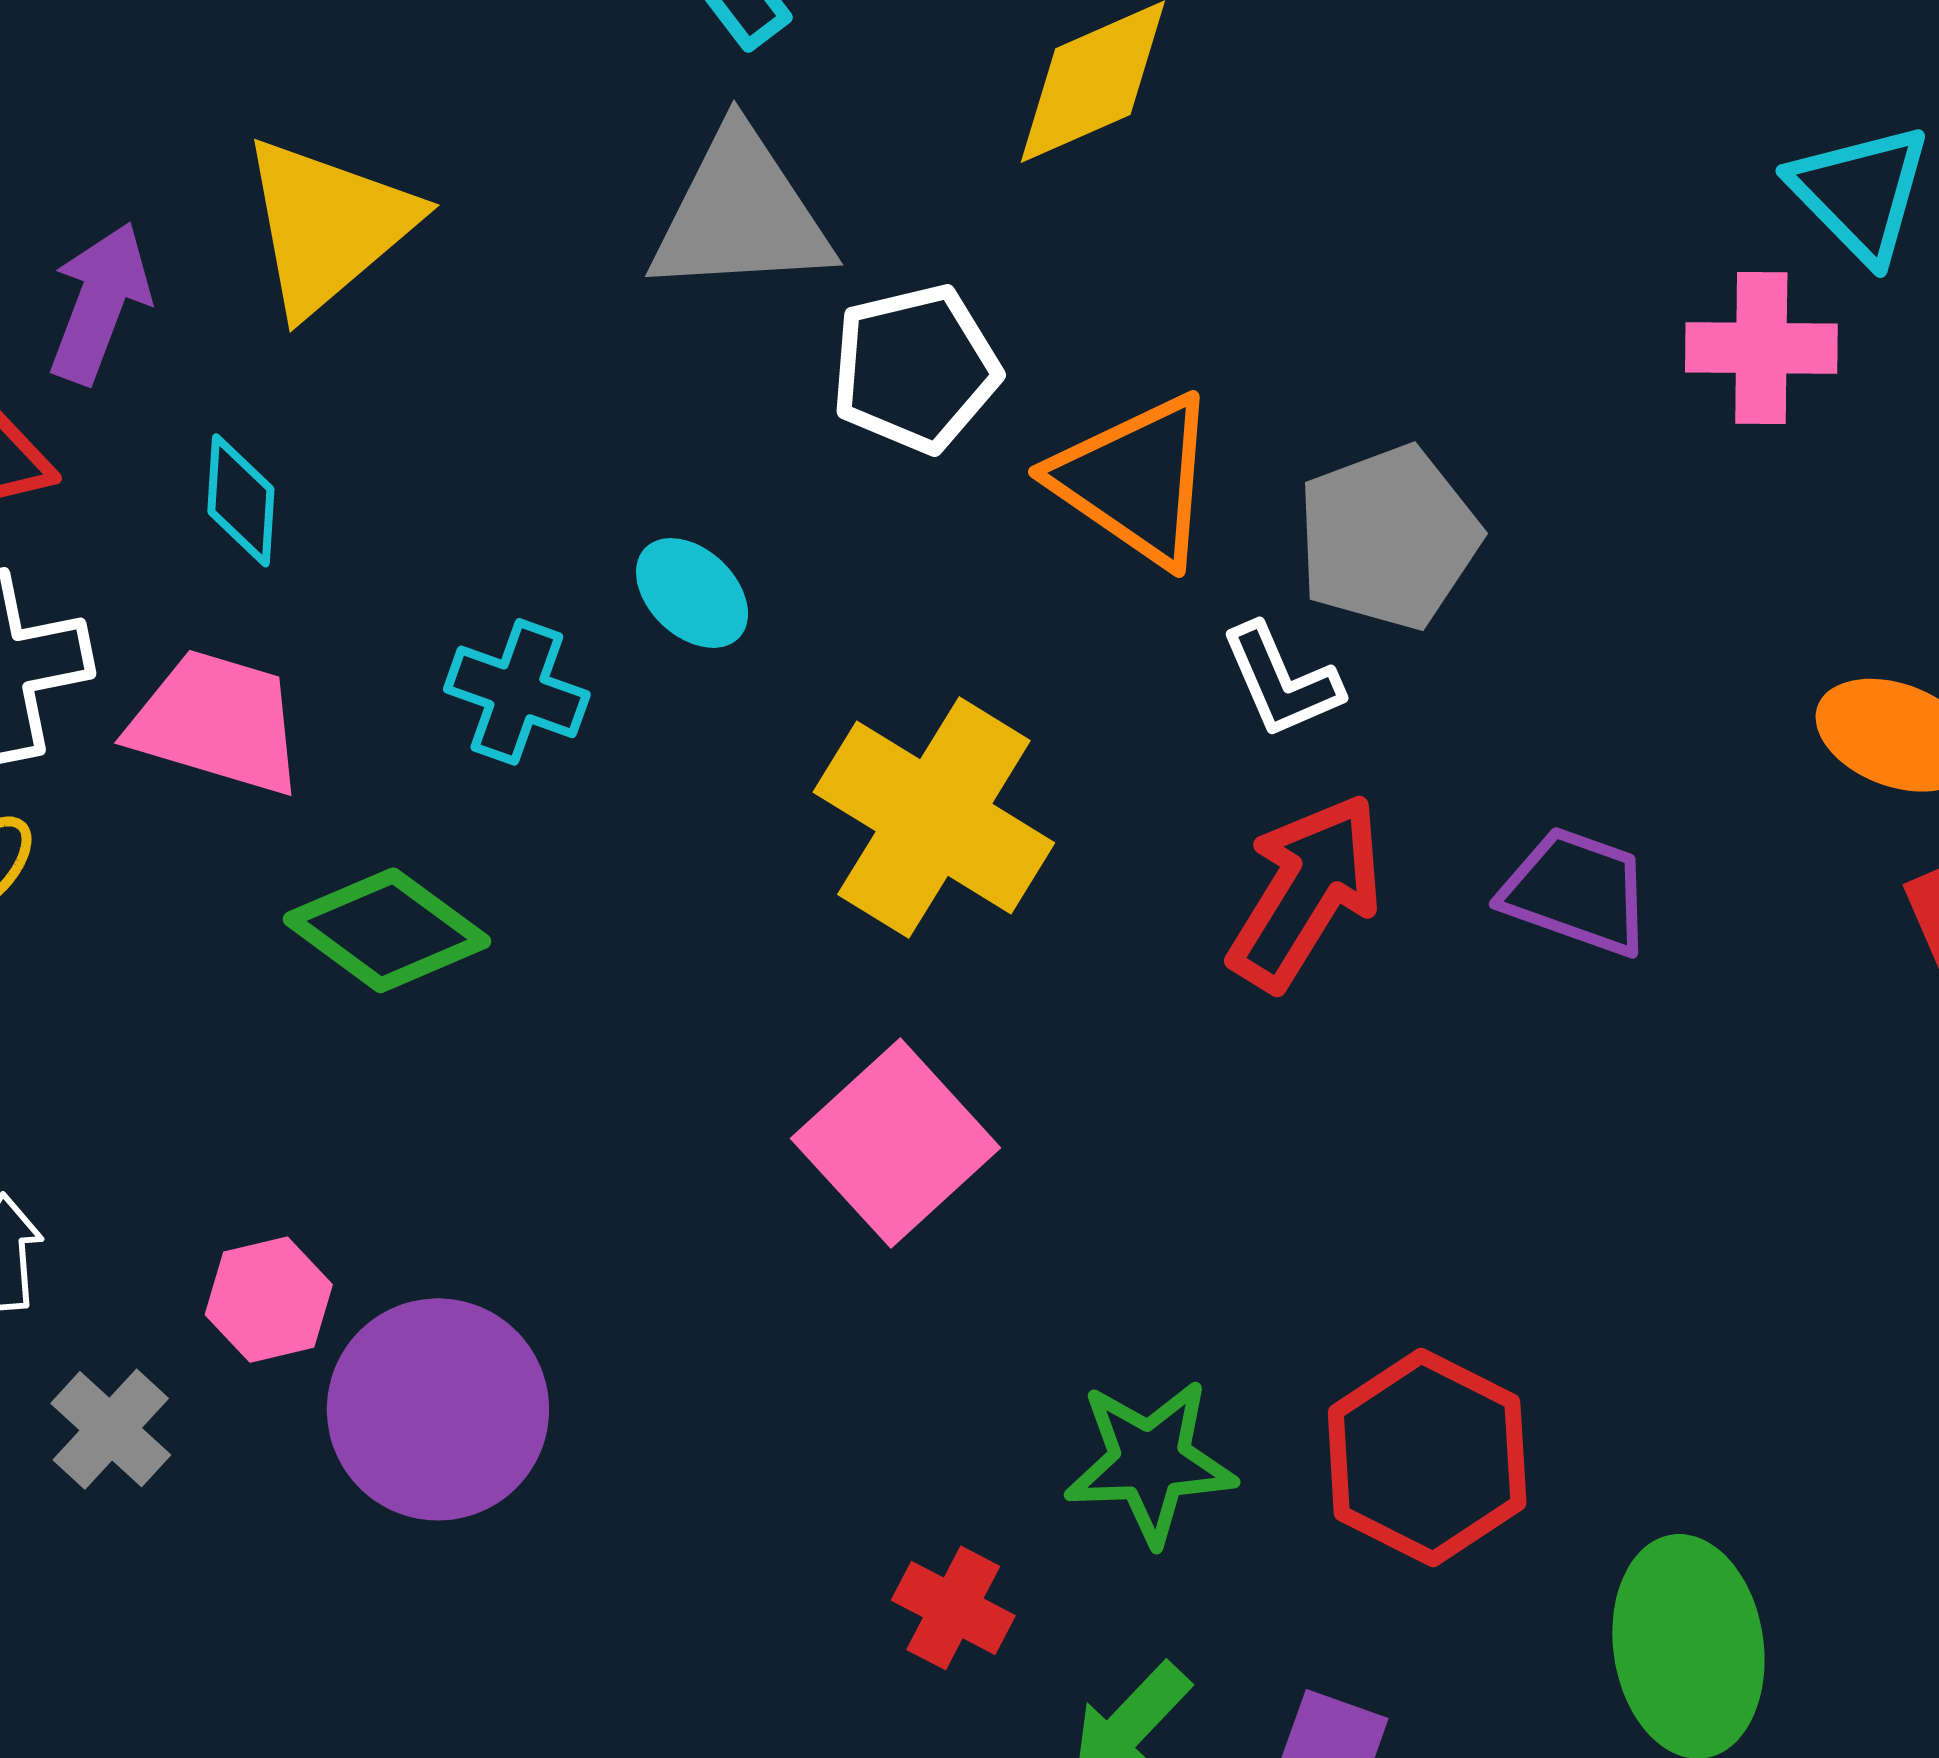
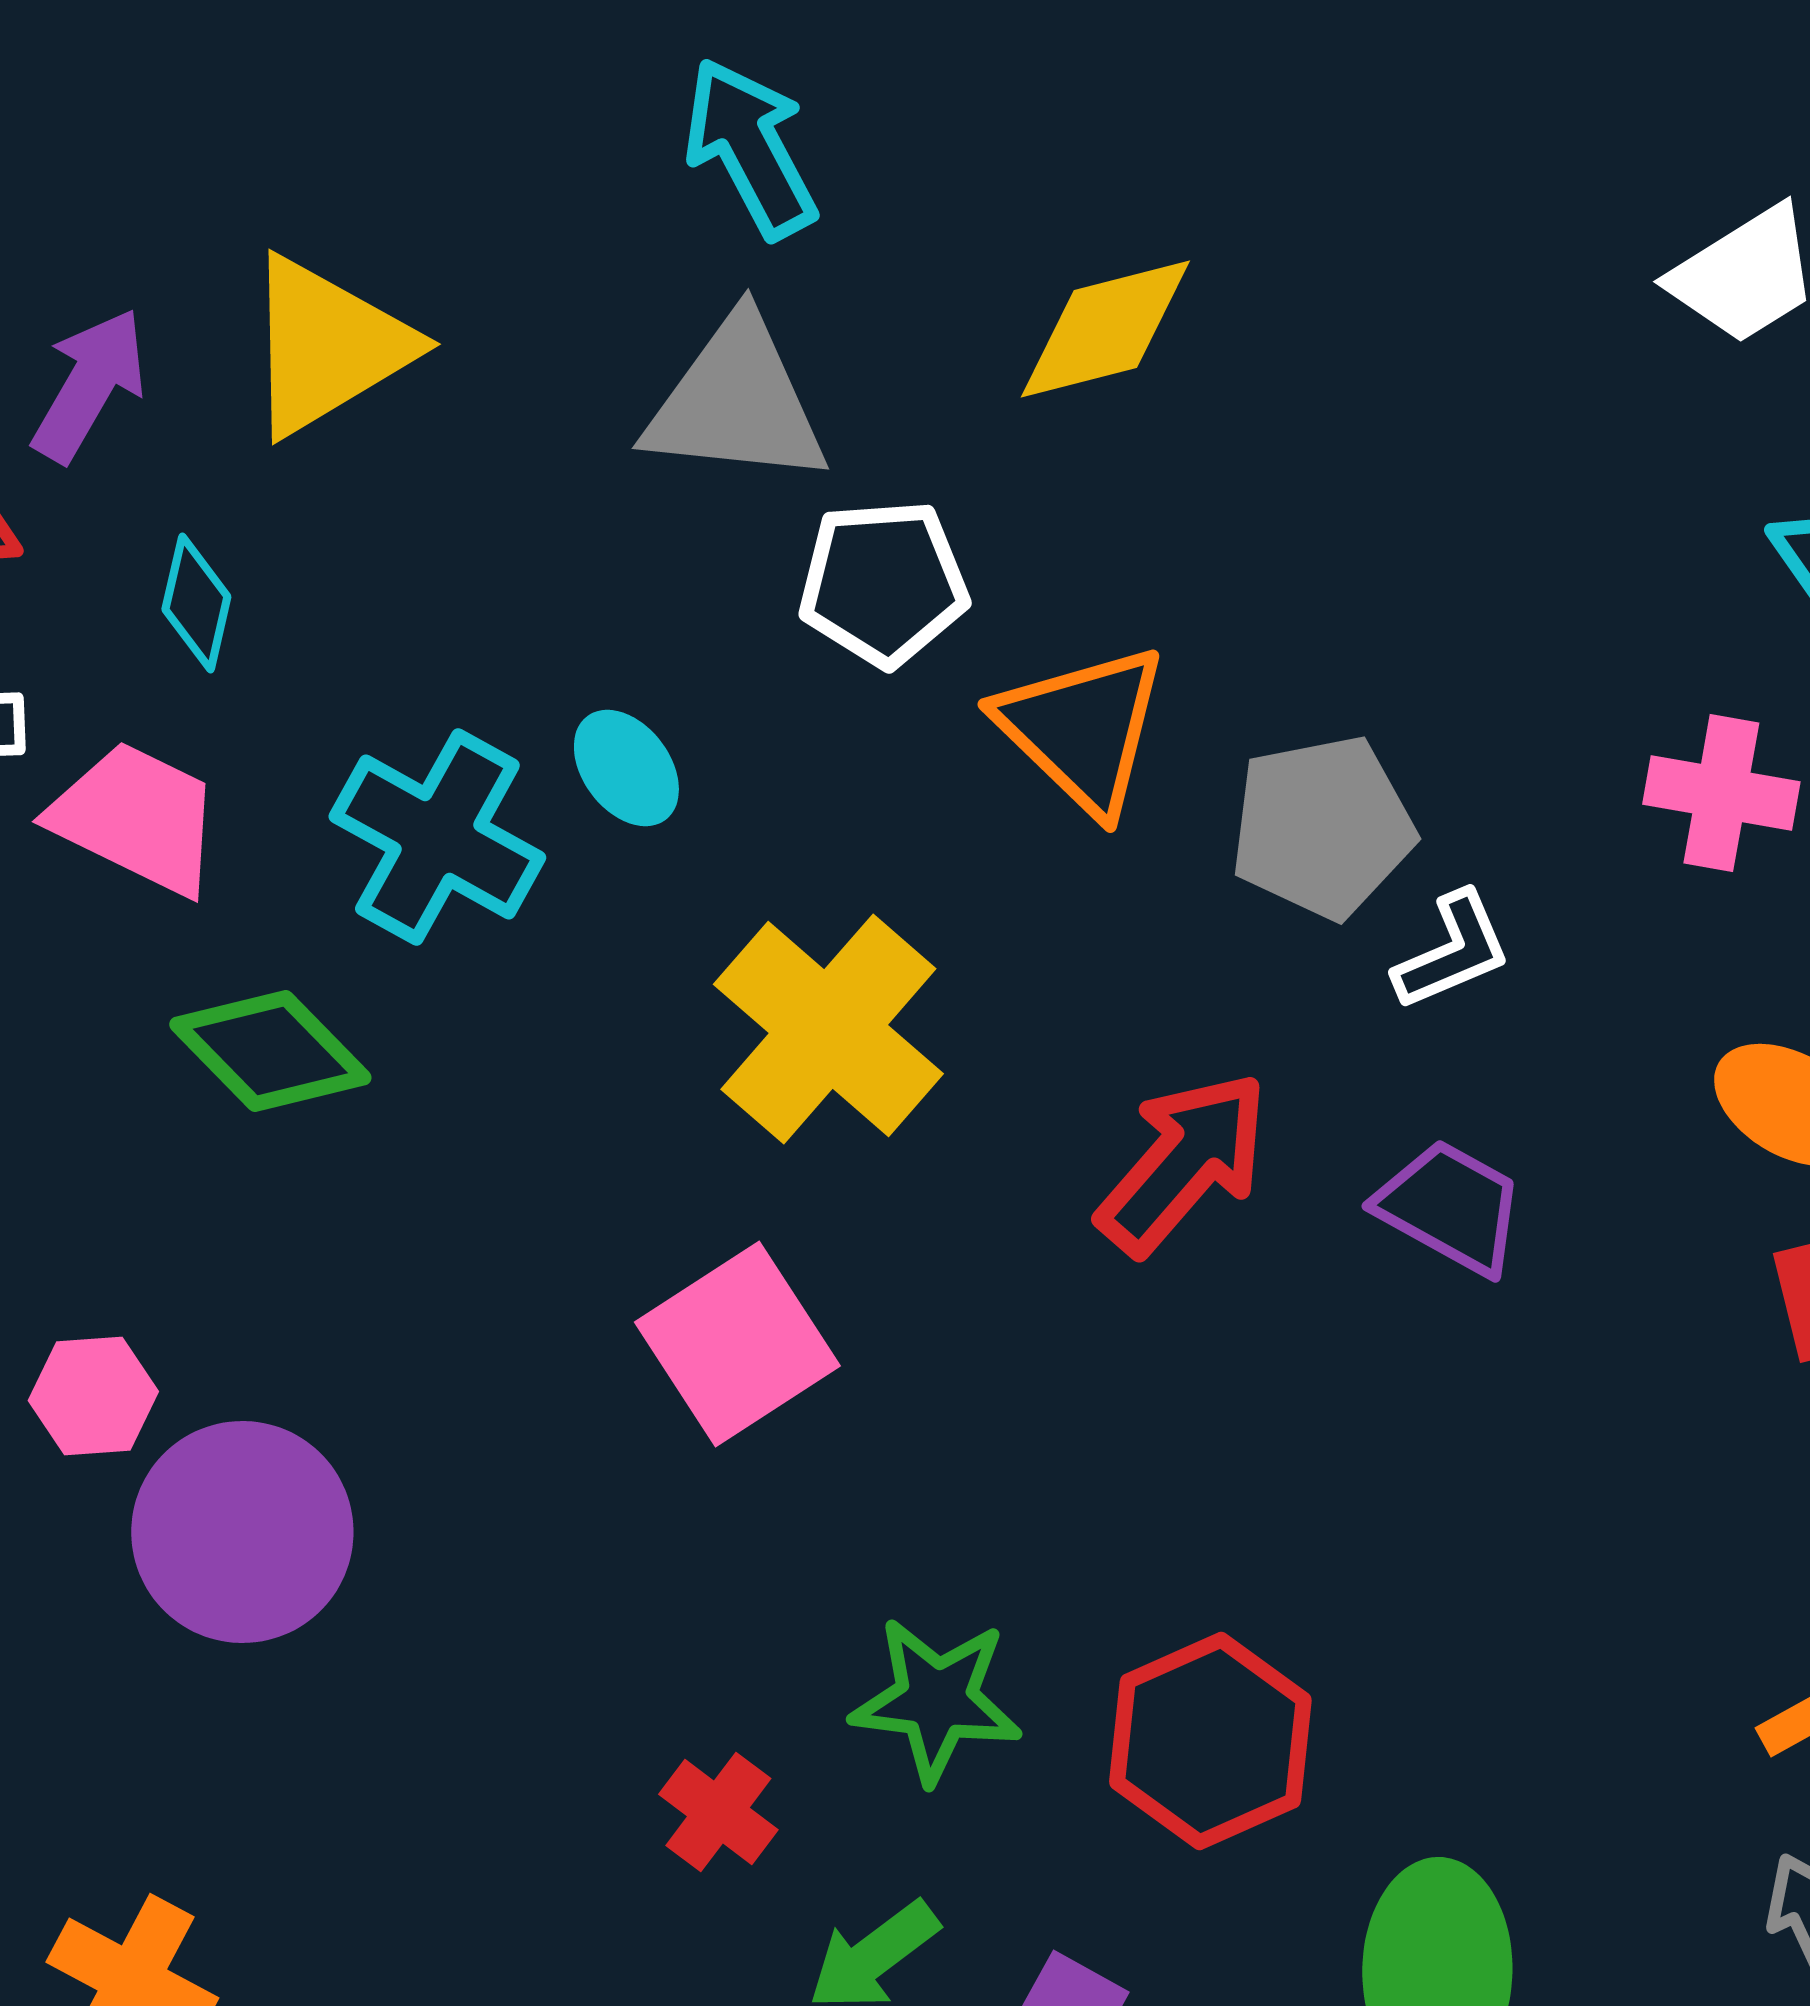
pink cross: (1761, 348) -> (1721, 793), moved
white L-shape: (1281, 681) -> (1452, 951), moved, turned -99
cyan cross: (517, 692) -> (437, 837), size x1.5

